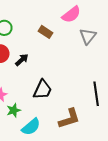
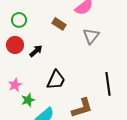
gray triangle: (88, 36) -> (91, 36), moved

